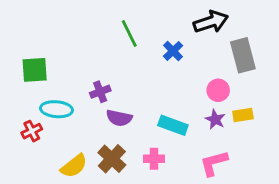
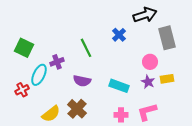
green line: (129, 33) -> (86, 48), moved
green square: (35, 70) -> (24, 48), turned 30
purple cross: (100, 92) -> (57, 62), moved
cyan ellipse: (56, 109) -> (39, 75), turned -70
pink cross: (154, 159) -> (121, 115), moved

